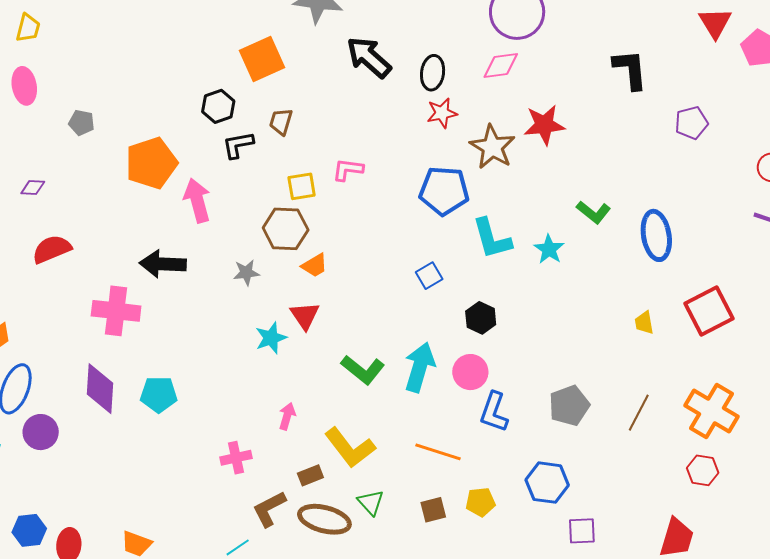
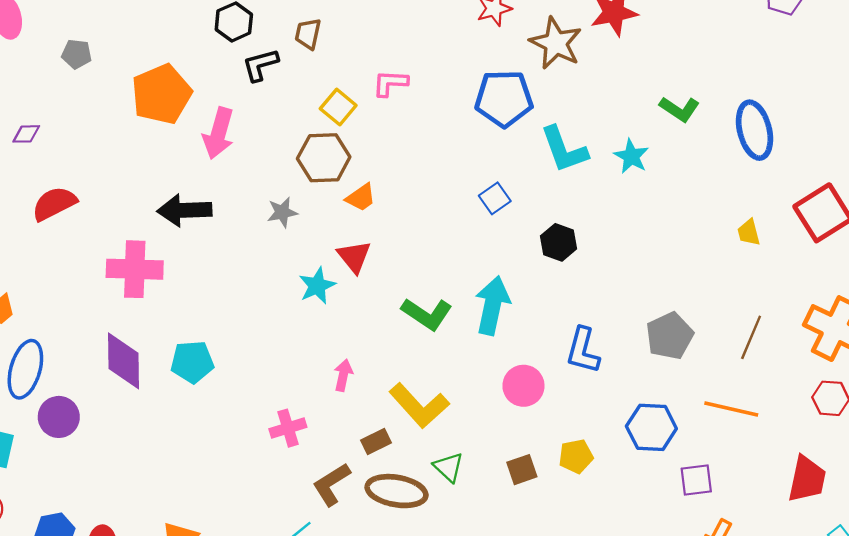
yellow square: (302, 186) -> (338, 107), turned -36
pink arrow: (197, 200) -> (218, 133), turned -144
pink circle: (470, 372) -> (523, 386), moved
orange line: (438, 452) -> (731, 409), moved

